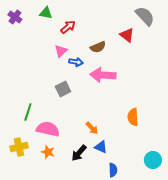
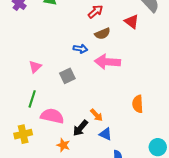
red arrow: (68, 27) -> (95, 12), moved
pink triangle: (61, 51) -> (35, 67), moved
orange star: (48, 152) -> (63, 145), moved
black arrow: (79, 153) -> (80, 128), moved

